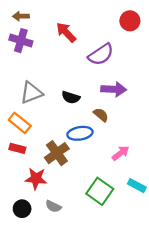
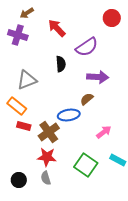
brown arrow: (21, 16) -> (27, 13), moved, turned -32
black semicircle: (71, 97) -> (61, 64), moved, turned -112
brown semicircle: (101, 115) -> (87, 99), turned -80
red rectangle: (17, 148) -> (24, 126), moved
red star: (36, 179) -> (47, 157), moved
gray semicircle: (53, 206) -> (46, 178), turned 48

